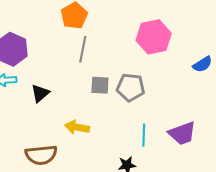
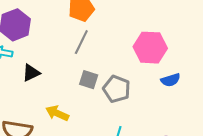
blue semicircle: (202, 64) -> (171, 80), moved

